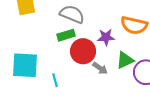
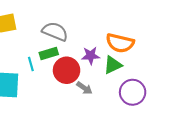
green triangle: (125, 60) -> (113, 65), moved
cyan line: (55, 80) -> (31, 64), moved

